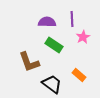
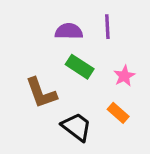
pink star: (83, 37) -> (124, 76), moved

